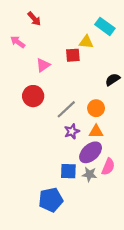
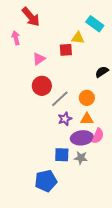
red arrow: (34, 19) -> (31, 17), size x1.5
pink arrow: (18, 42) -> (16, 38), turned 40
red circle: (33, 96) -> (42, 86), moved
purple ellipse: (91, 152) -> (82, 138), turned 35
pink semicircle: (108, 167) -> (98, 136), moved

